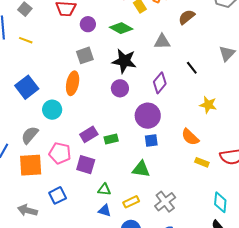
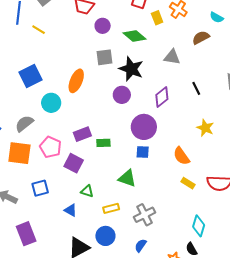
gray square: (85, 55) -> (104, 57), moved
blue triangle: (105, 211) -> (71, 210), moved

